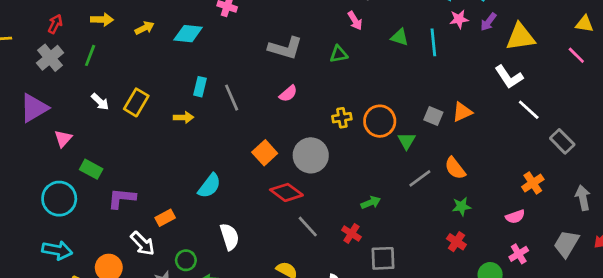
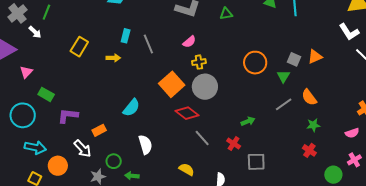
white arrow: (100, 102) -> (35, 32), moved
yellow cross: (342, 118) -> (199, 62), moved
green triangle: (407, 141) -> (283, 76), moved
orange square: (265, 153) -> (172, 84), size x1.4
cyan arrow: (57, 250) -> (35, 147), moved

